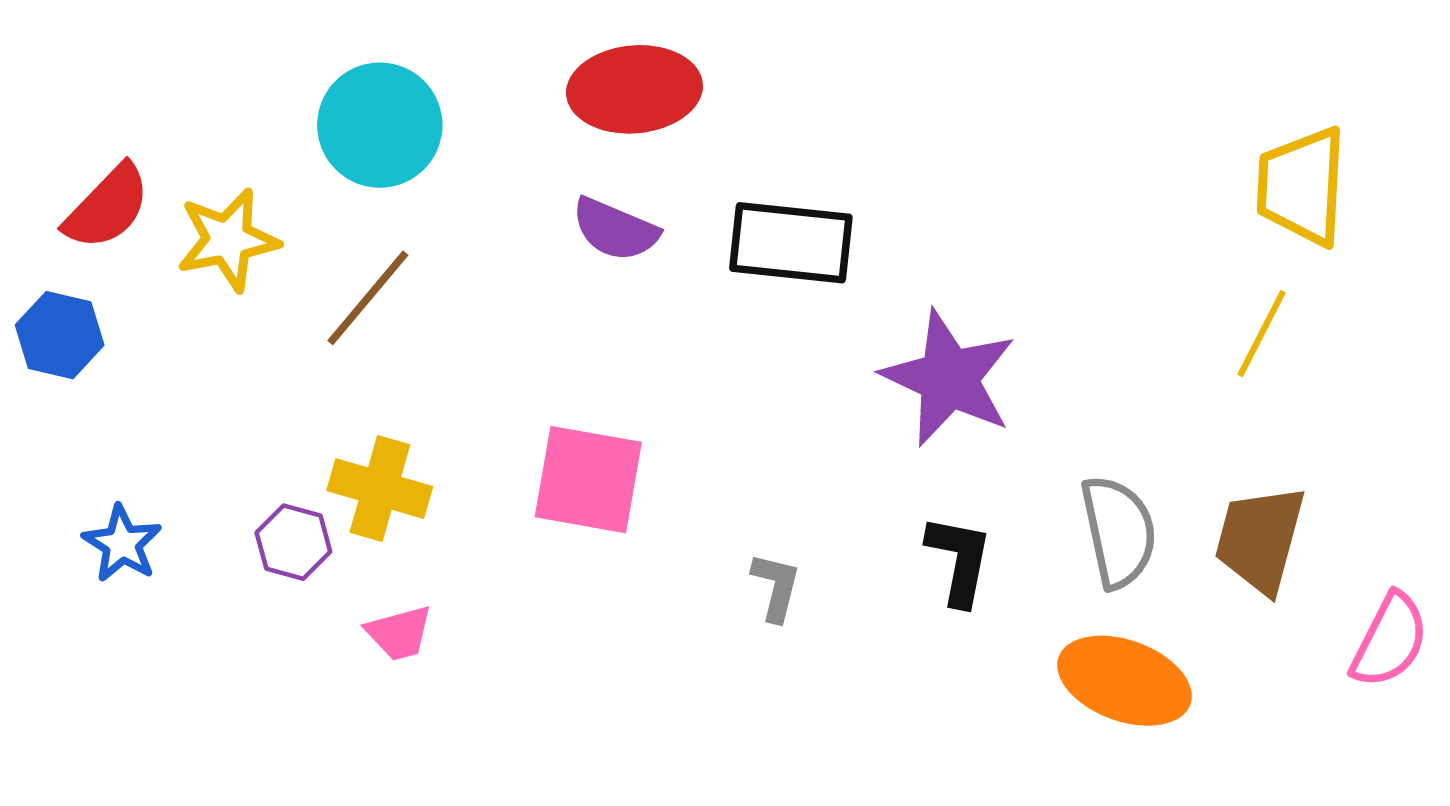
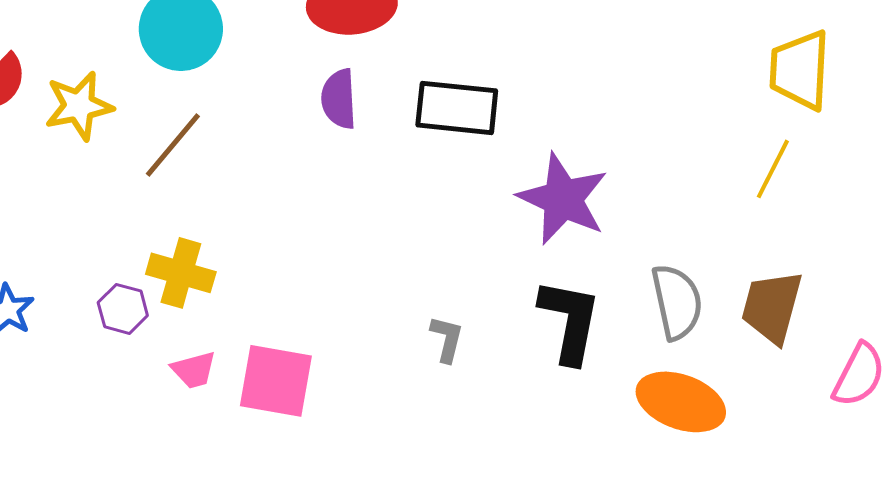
purple semicircle: (615, 229) -> (339, 99), turned 64
pink square: (588, 480) -> (276, 381), moved
black L-shape: (959, 560) -> (570, 321), size x1.4

